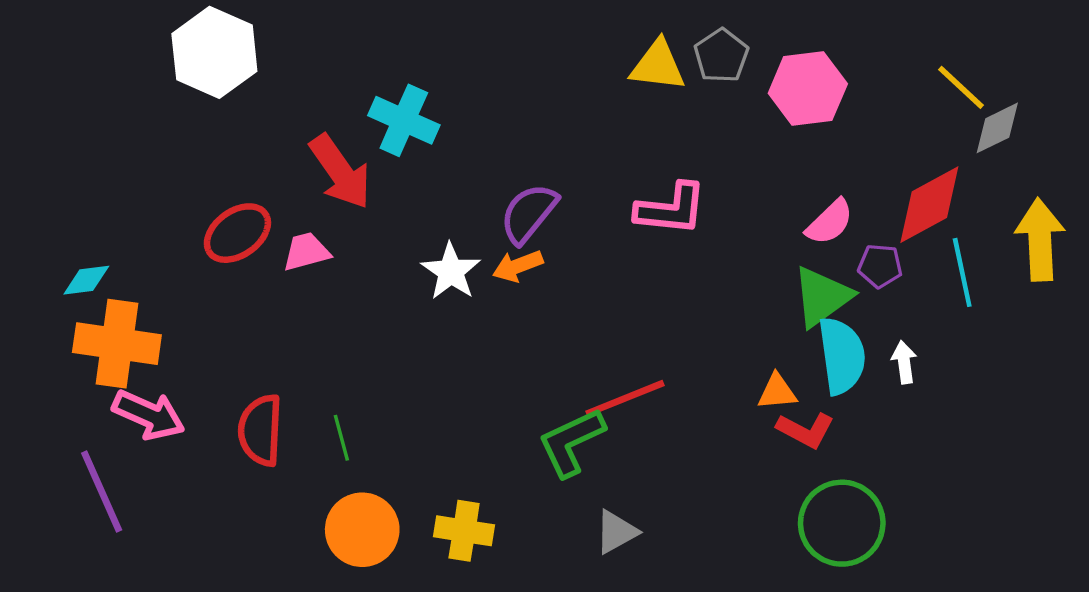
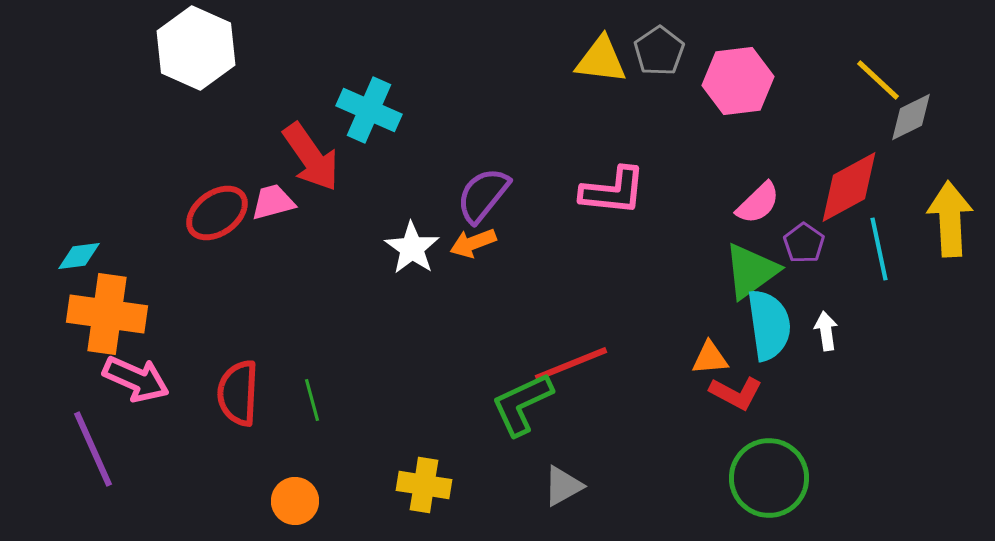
pink trapezoid: (306, 252) -> (273, 202), moved
purple pentagon: (880, 266) -> (804, 243), turned 30
orange circle: (362, 530) -> (295, 501), moved, size x0.7

